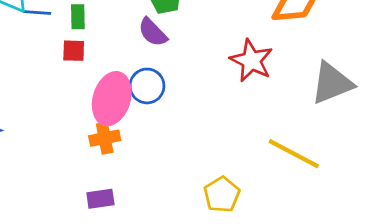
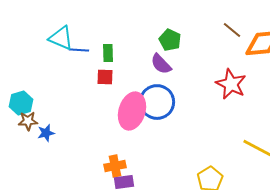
blue circle: (147, 86) -> (157, 102), size x1.4
orange cross: (105, 138) -> (115, 166), moved

